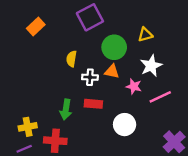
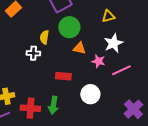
green circle: (114, 47) -> (69, 27), moved
white cross: (90, 77) -> (33, 53), moved
green arrow: (66, 110) -> (53, 105), moved

